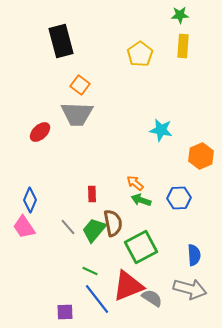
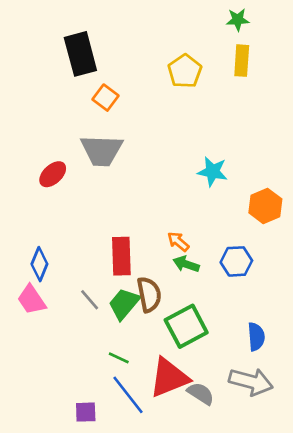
orange square: (80, 85) -> (106, 98), moved
red rectangle: (92, 194) -> (121, 256), size x1.8

